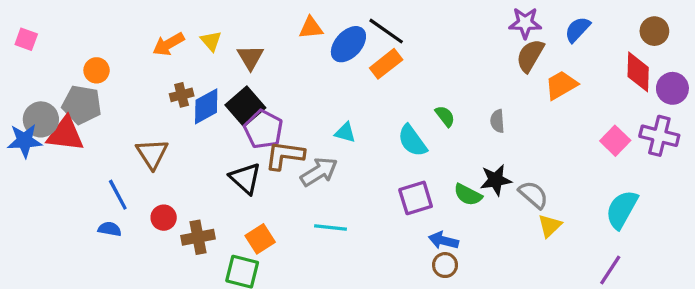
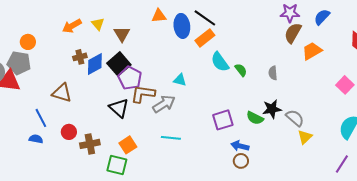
blue ellipse: (348, 44) -> (182, 26), turned -50
cyan semicircle: (412, 141) -> (220, 62), moved
brown triangle: (152, 154) -> (62, 93), turned -40

